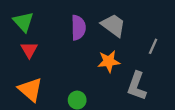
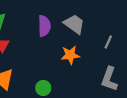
gray L-shape: (137, 86) -> (109, 79), moved

